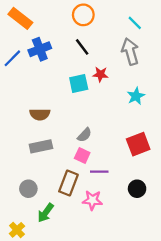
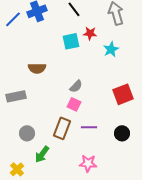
cyan star: (136, 96) -> (111, 49), moved
gray rectangle: (41, 146) -> (16, 96), moved
purple line: (99, 172) -> (89, 127), moved
pink star: (92, 200) -> (88, 163), moved

